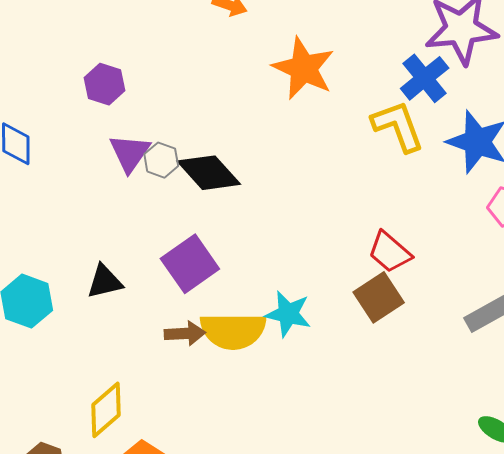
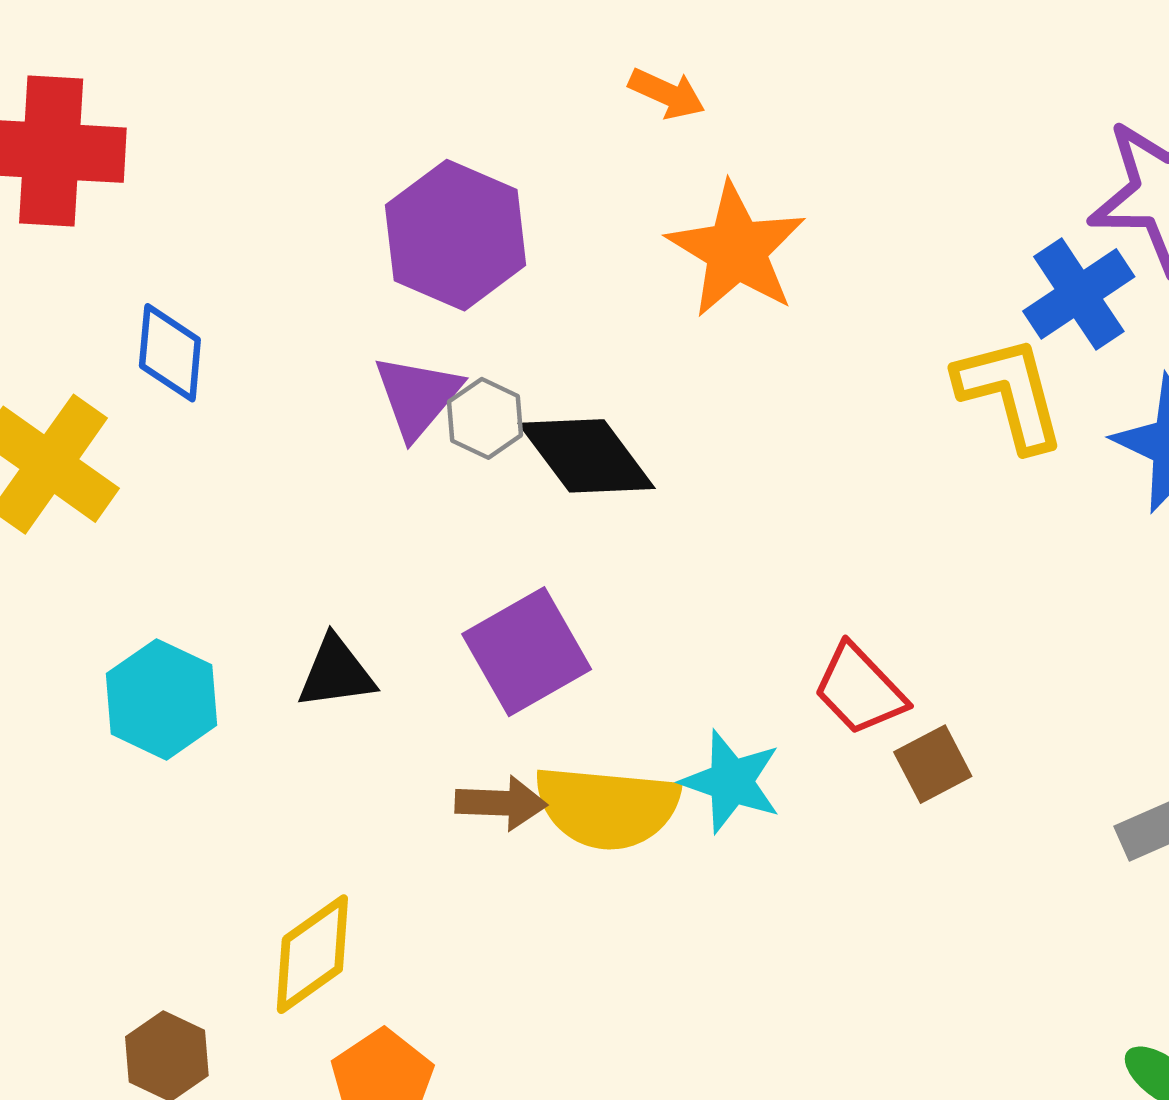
orange star: (303, 68) -> (736, 250), moved
purple hexagon: (104, 84) -> (456, 235), moved, size x1.6
red trapezoid: (390, 252) -> (860, 690), moved
brown square: (379, 297) -> (933, 764), size x0.7

